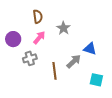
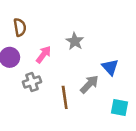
brown semicircle: (38, 17) -> (20, 27), moved
blue triangle: (90, 49) -> (110, 67), turned 32

